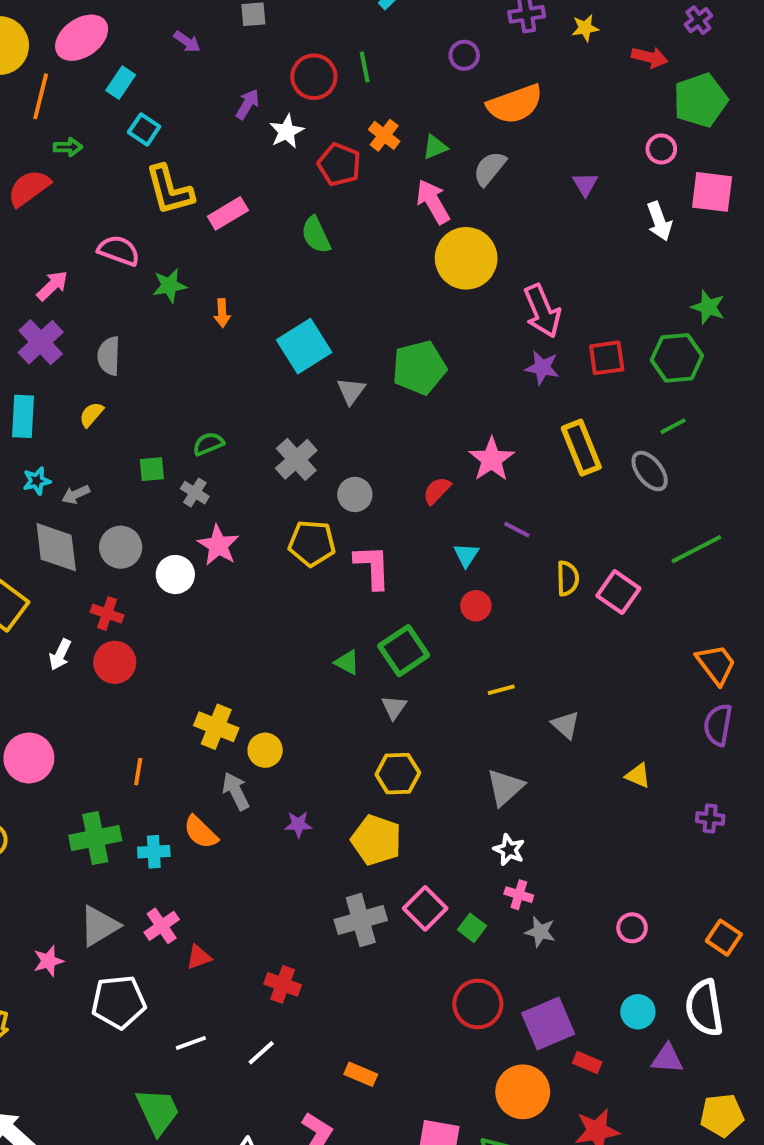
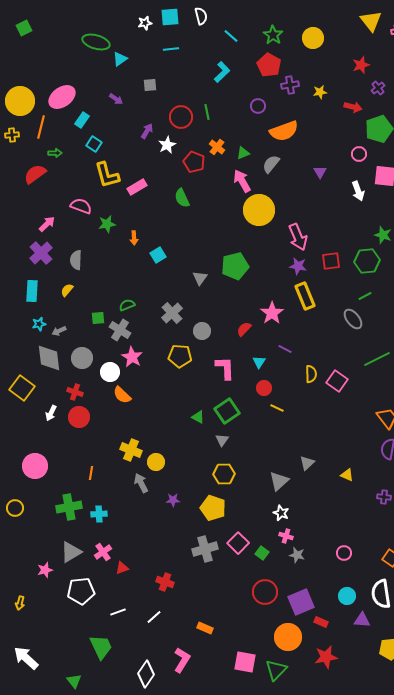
cyan square: (304, 346) -> (158, 255), moved, size x0.6
yellow rectangle: (581, 448) -> (305, 296), moved
gray cross: (195, 493) -> (120, 330), size x1.5
pink L-shape: (372, 567) -> (225, 368), moved
yellow line: (501, 690) -> (277, 408), moved, turned 40
gray triangle: (566, 725) -> (307, 463), moved, turned 35
orange semicircle: (201, 832) -> (122, 395), moved

